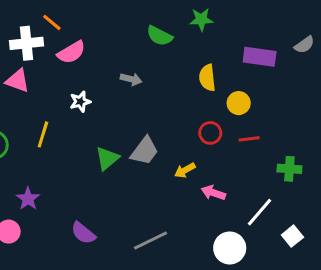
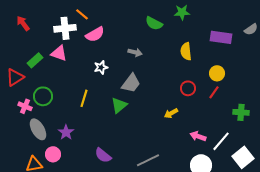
yellow circle: (239, 103) -> (217, 73), moved
yellow line: (43, 134) -> (84, 98), moved
red line: (249, 139) -> (214, 92), turned -48
gray trapezoid: (145, 151) -> (131, 83), moved
pink arrow: (213, 193) -> (198, 136), moved
white square: (292, 236) -> (243, 157), size x1.5

